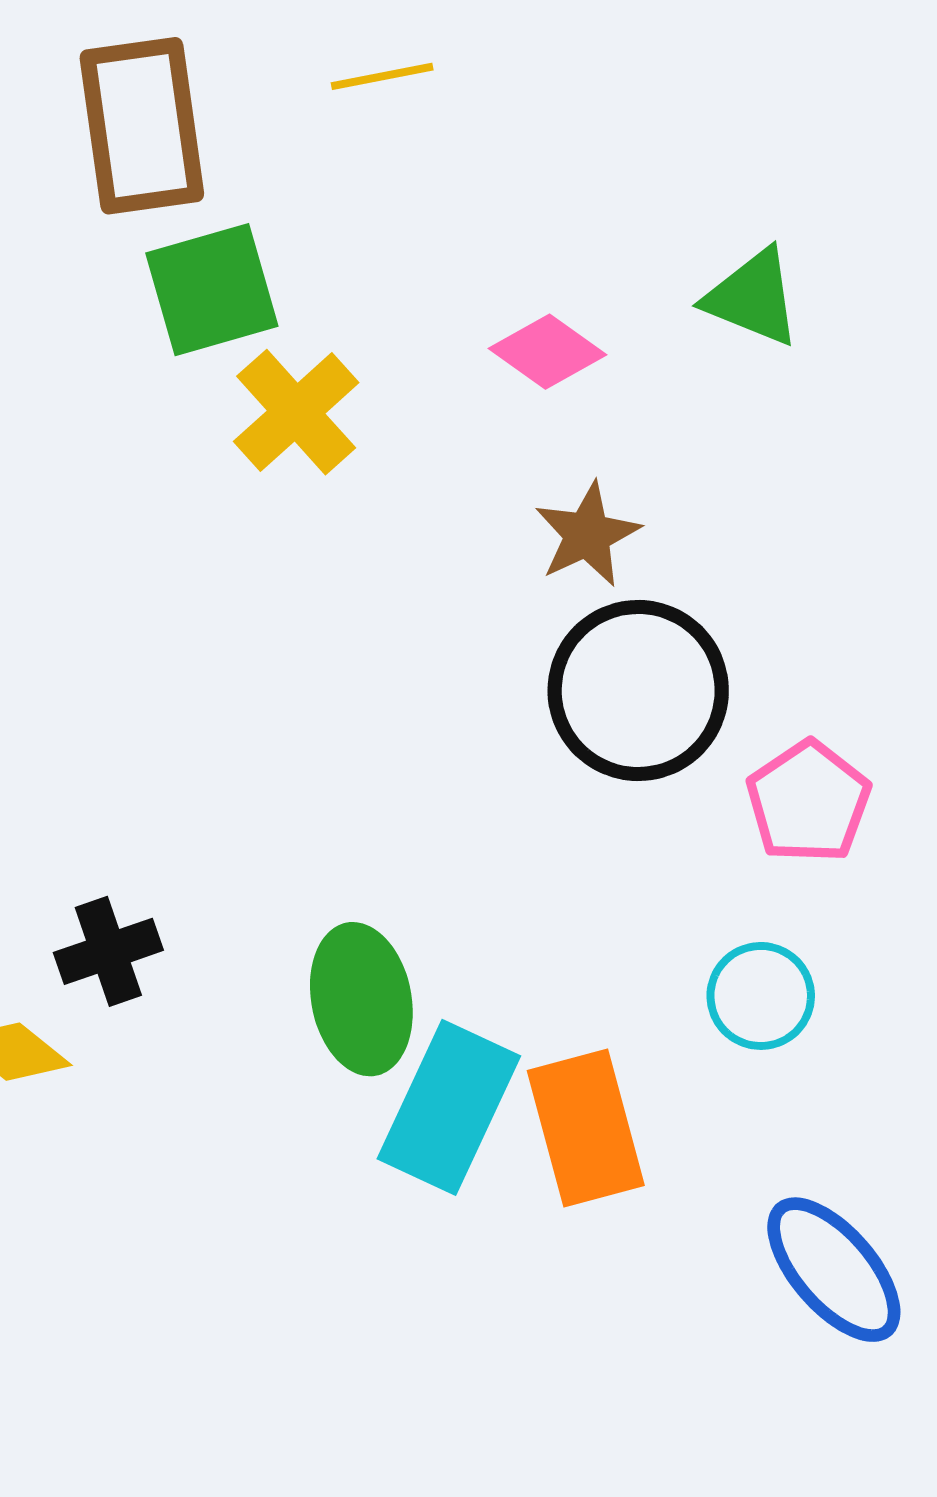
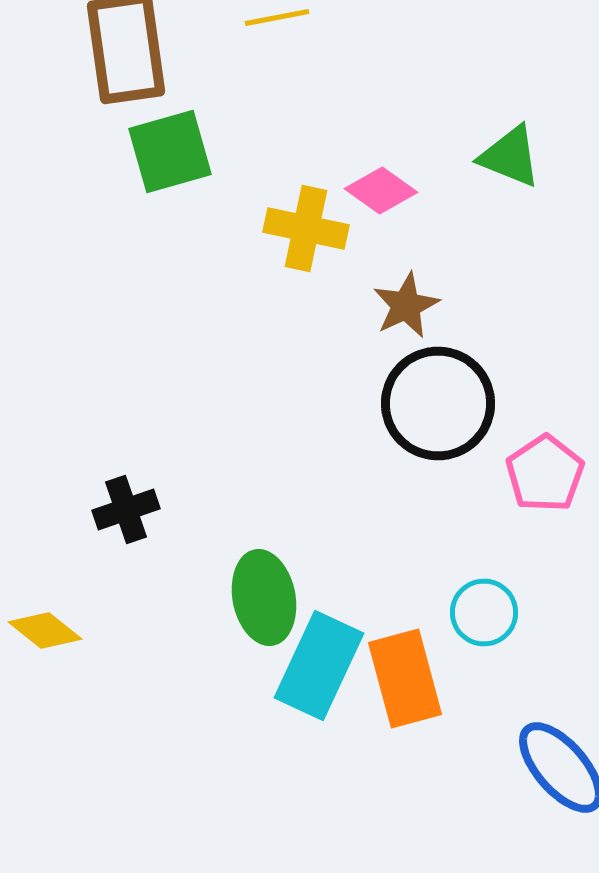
yellow cross: (296, 412) -> (306, 228), moved, turned -36
black cross: (108, 951) -> (126, 510), moved
cyan circle: (761, 996) -> (484, 612), moved

